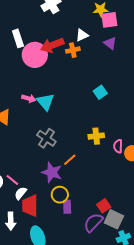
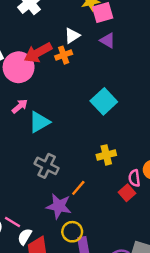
cyan square: (100, 92) -> (104, 101), size x1.5
pink arrow: (29, 98) -> (20, 106), moved, turned -48
cyan triangle: (45, 102) -> (39, 122), turned 48
pink semicircle: (118, 146) -> (134, 178), moved
red square: (104, 206) -> (127, 193), moved

